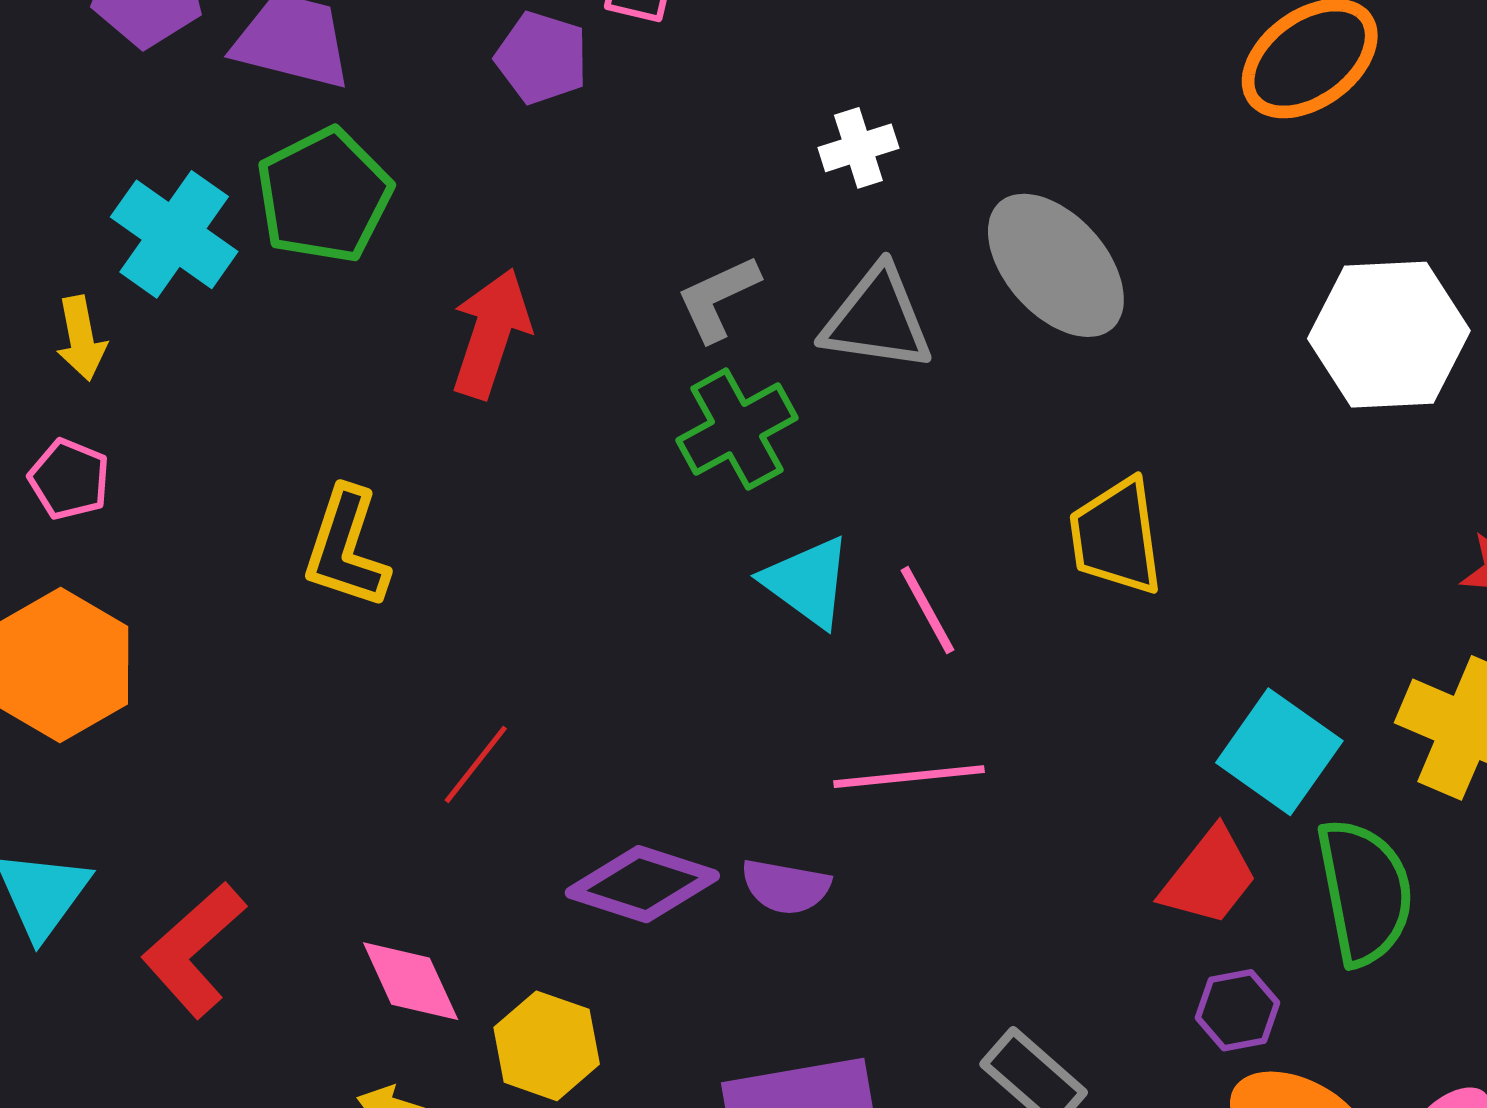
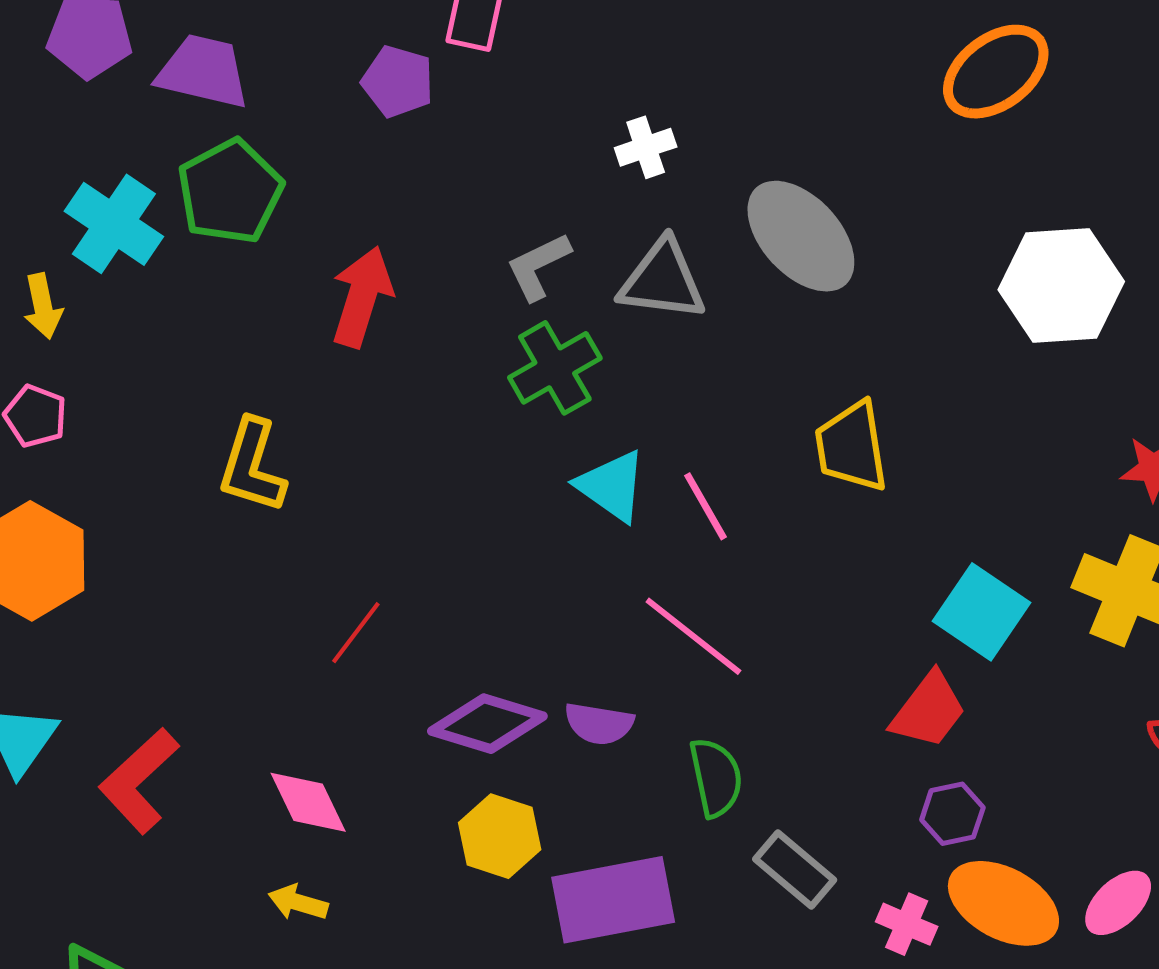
pink line: (909, 777) -> (693, 636), turned 45
green semicircle: (1365, 892) -> (716, 777), moved, size x0.7
yellow hexagon: (547, 1046) -> (500, 836), moved

